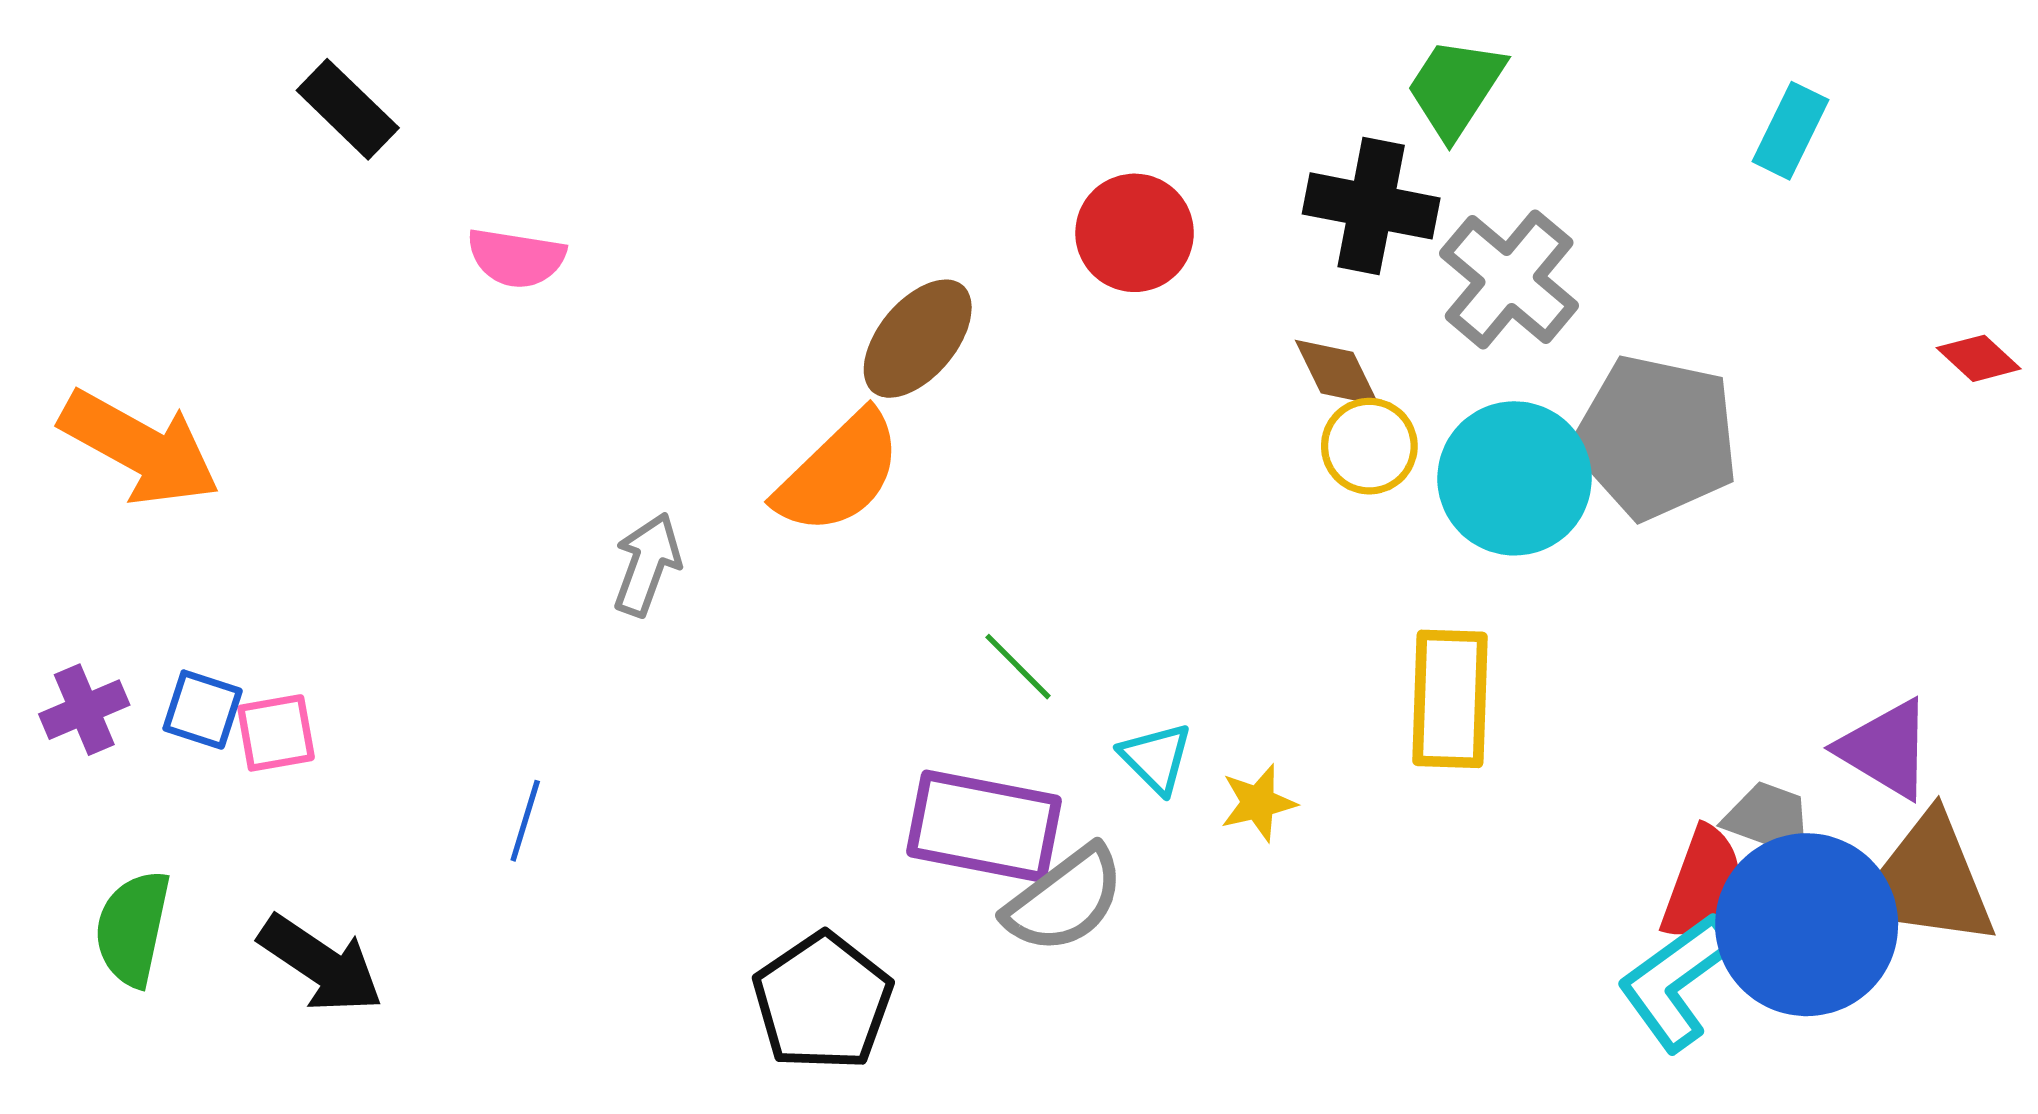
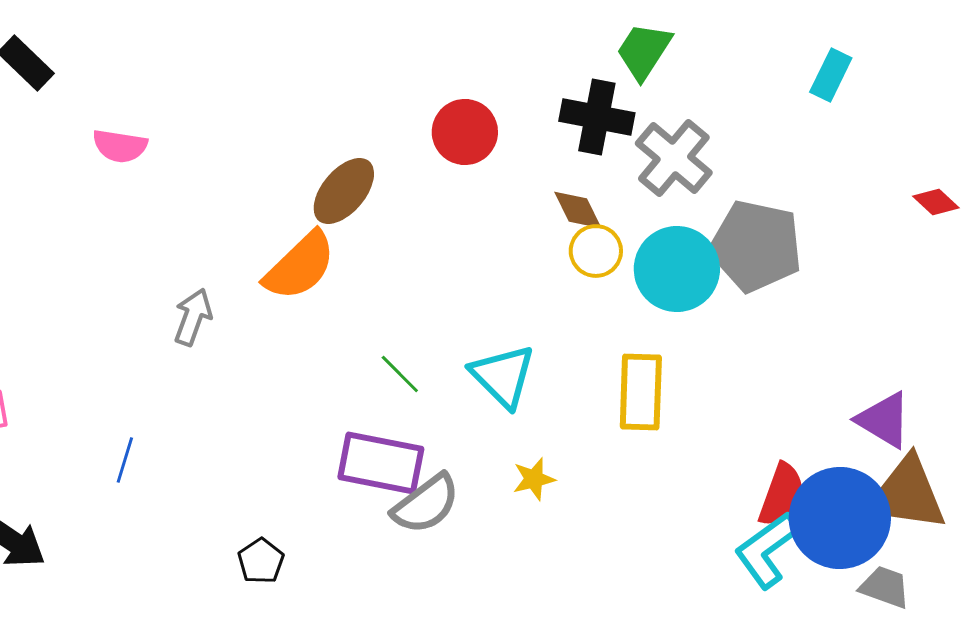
cyan triangle: (1156, 758) -> (503, 376), moved, size x1.6
yellow star: (1258, 803) -> (534, 479), moved
gray trapezoid: (1769, 819) -> (885, 587), moved
black pentagon: (823, 1002) -> (261, 561), moved, size x0.6

